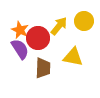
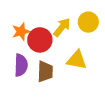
orange star: (20, 30) -> (21, 32), turned 30
purple semicircle: (20, 49) -> (21, 65), moved, turned 35

